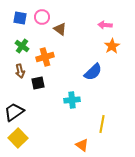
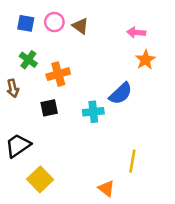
brown triangle: (60, 29) -> (80, 26), moved
brown arrow: (20, 71) -> (13, 88), moved
cyan cross: (72, 100) -> (93, 112), moved
yellow square: (18, 138) -> (40, 179), moved

